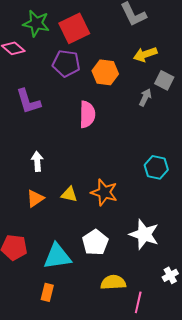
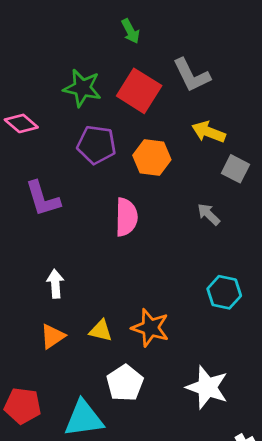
green star: (36, 23) -> (82, 88), moved
red square: (74, 28) -> (139, 91), moved, turned -32
yellow arrow: (145, 54) -> (209, 132), turned 40
gray arrow: (145, 97) -> (209, 214), moved, turned -72
white pentagon: (95, 242) -> (125, 383), moved

